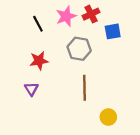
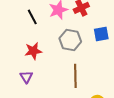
blue square: (113, 31) -> (101, 34), moved

